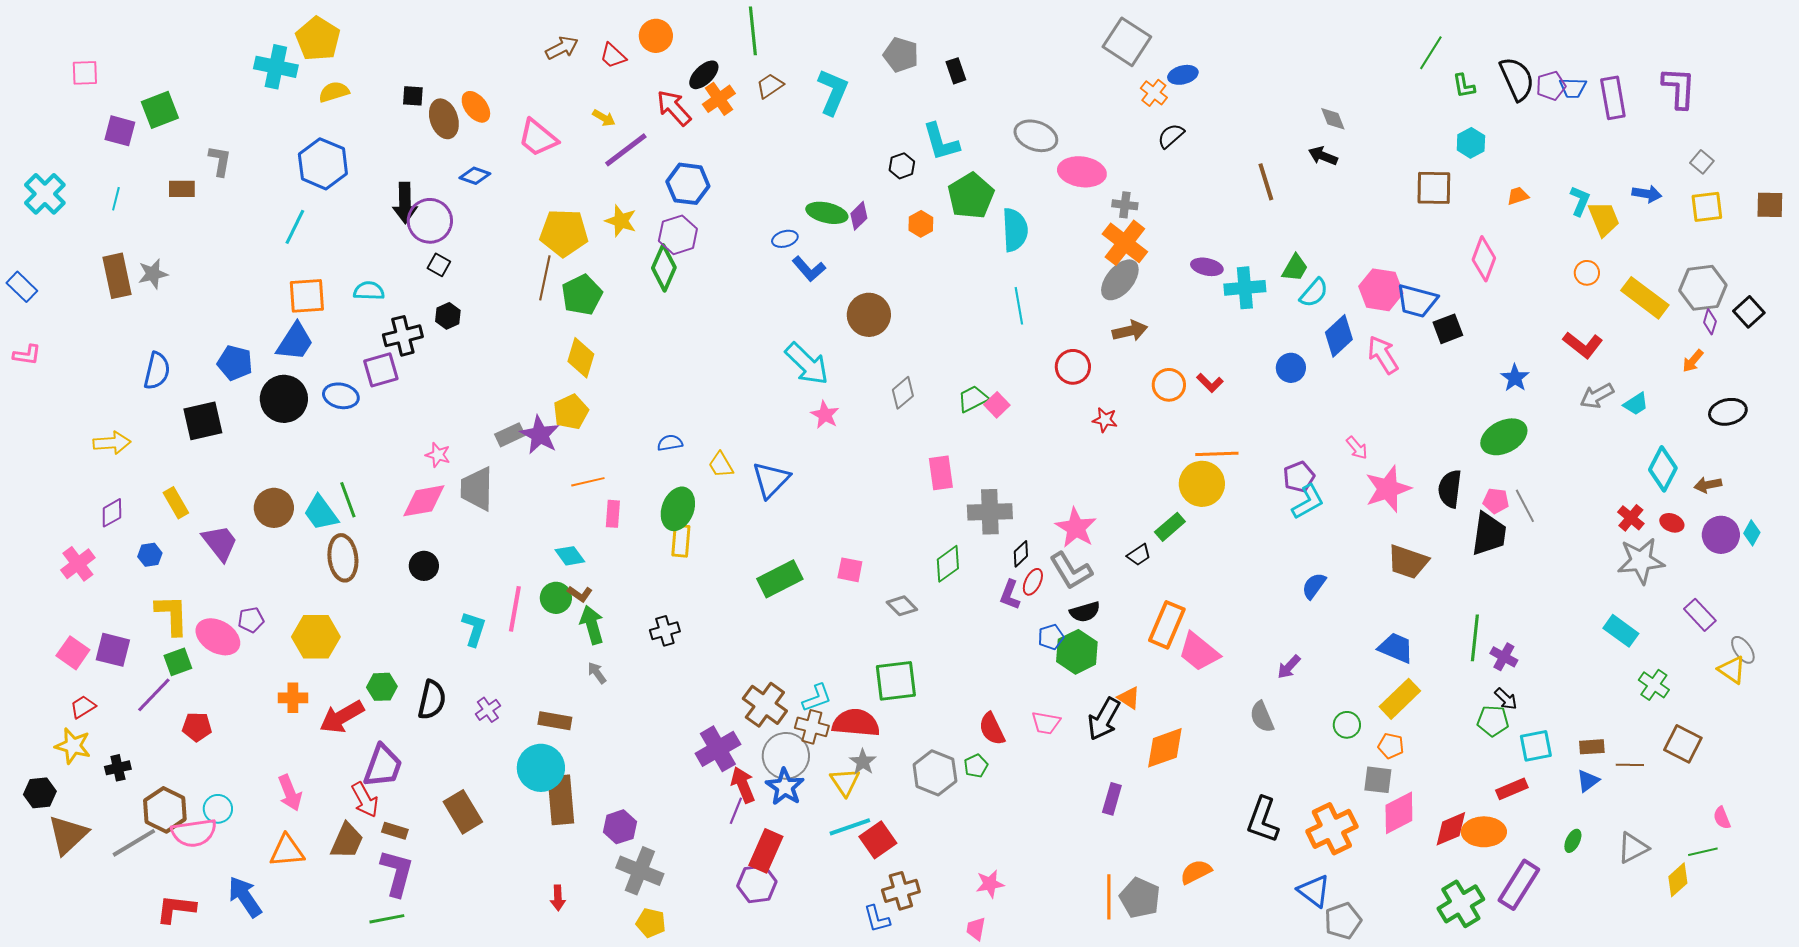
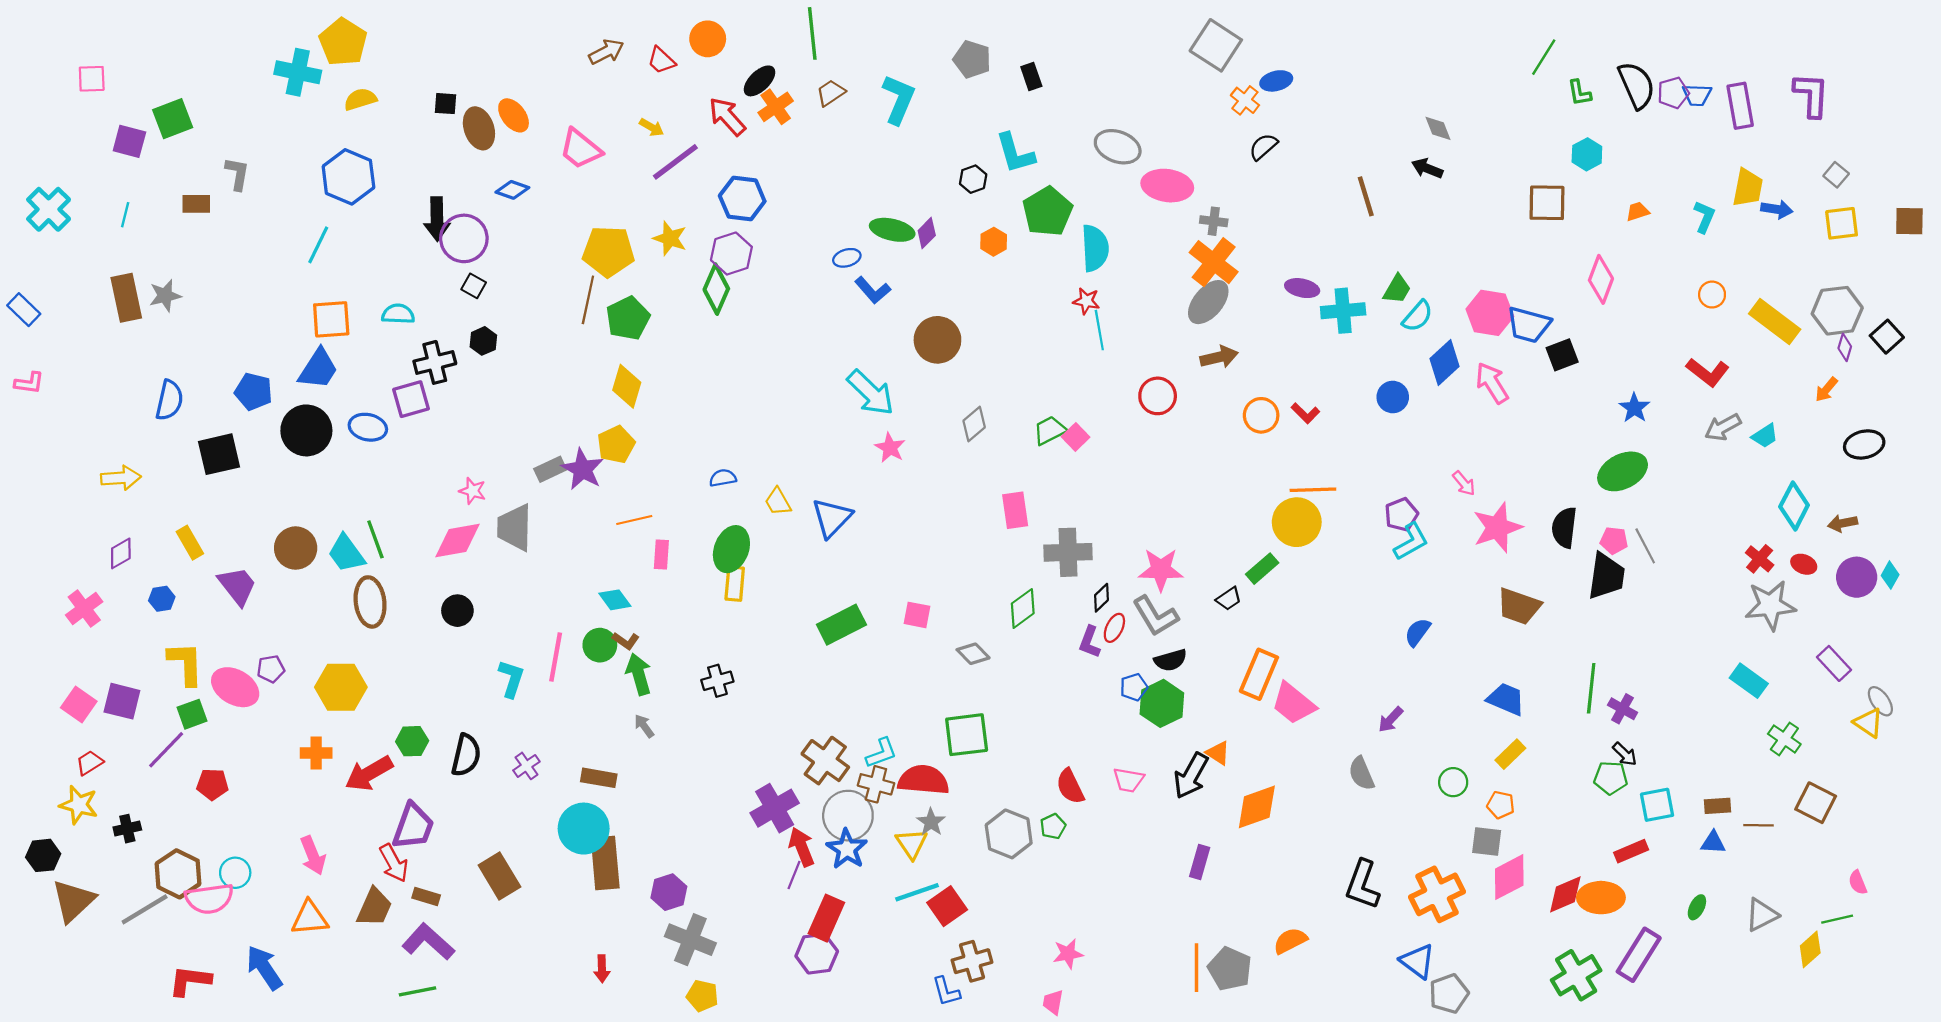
yellow trapezoid: (1604, 219) -> (1748, 188), moved, turned 33
red star: (1105, 420) -> (1086, 301), moved
pink star: (1076, 528) -> (1161, 570), turned -30
yellow rectangle: (1400, 699) -> (1510, 754), size x0.7
blue triangle: (1588, 781) -> (1713, 843), turned 40
purple L-shape: (397, 873) -> (428, 942), turned -63

